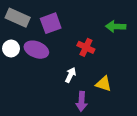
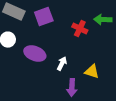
red cross: (86, 47) -> (80, 29), moved
purple ellipse: (36, 50) -> (35, 54), moved

